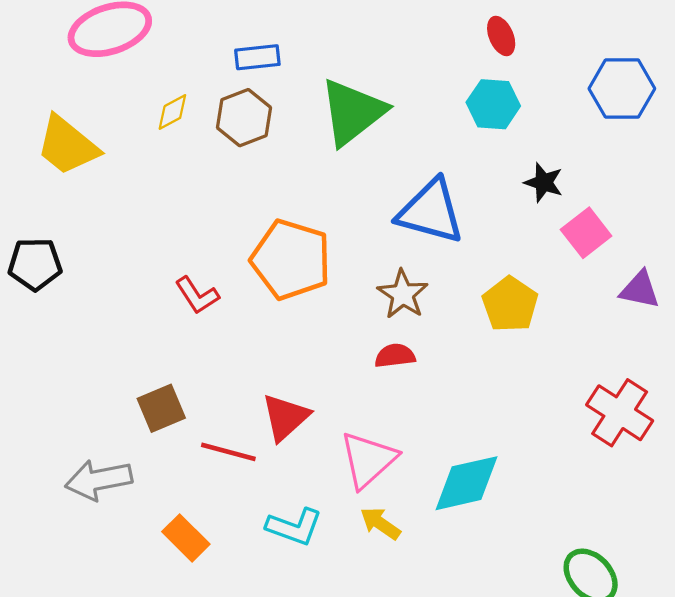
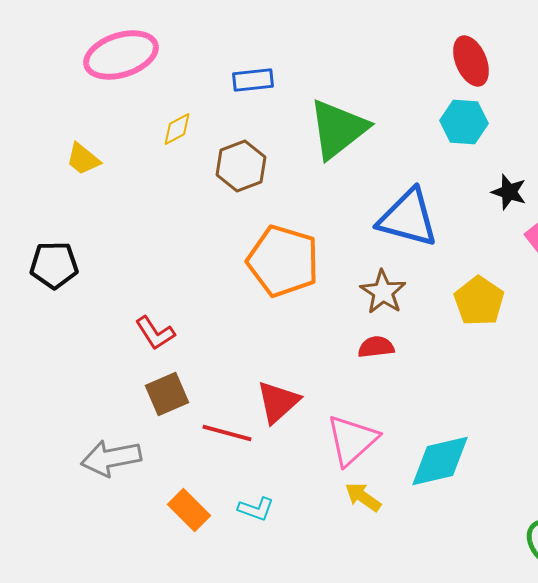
red ellipse: (501, 36) -> (471, 61), size x1.4
brown hexagon: (244, 118) -> (241, 166), moved
yellow trapezoid: (67, 146) -> (83, 159), size x0.6
red L-shape: (197, 295) -> (155, 333), moved
cyan L-shape: (294, 527) -> (256, 509), moved, size x0.7

